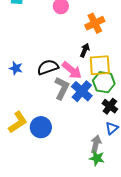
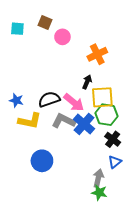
gray L-shape: (62, 88) -> (63, 121), turned -90
yellow L-shape: (18, 122) -> (30, 121), moved, turned 45

